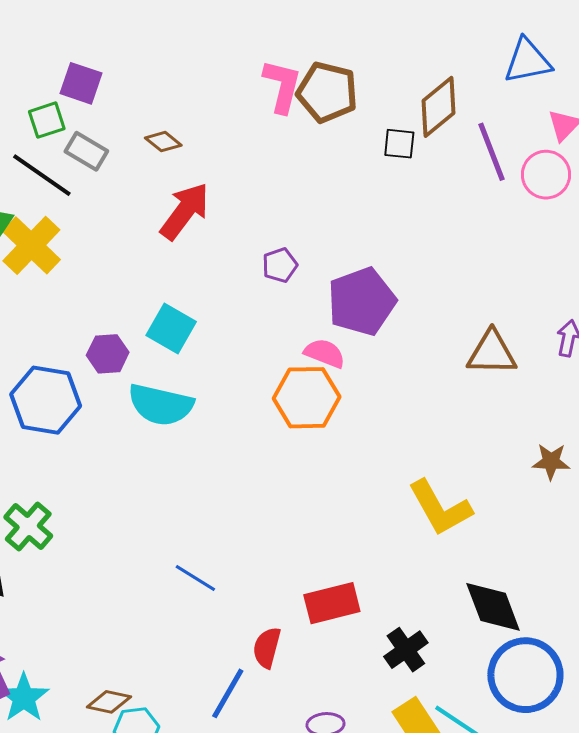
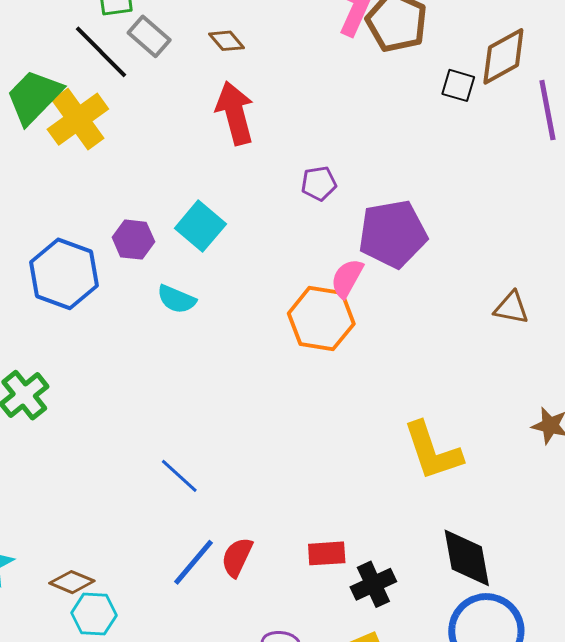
red arrow: (185, 211) -> (235, 113), turned -62
pink semicircle: (325, 353) -> (347, 278), turned -93
brown triangle: (492, 353) -> (511, 308), size x0.7
cyan semicircle: (161, 405) -> (176, 299), size x0.6
red rectangle: (332, 603) -> (327, 553), moved, size x0.7
blue line: (228, 693) -> (194, 562), moved

